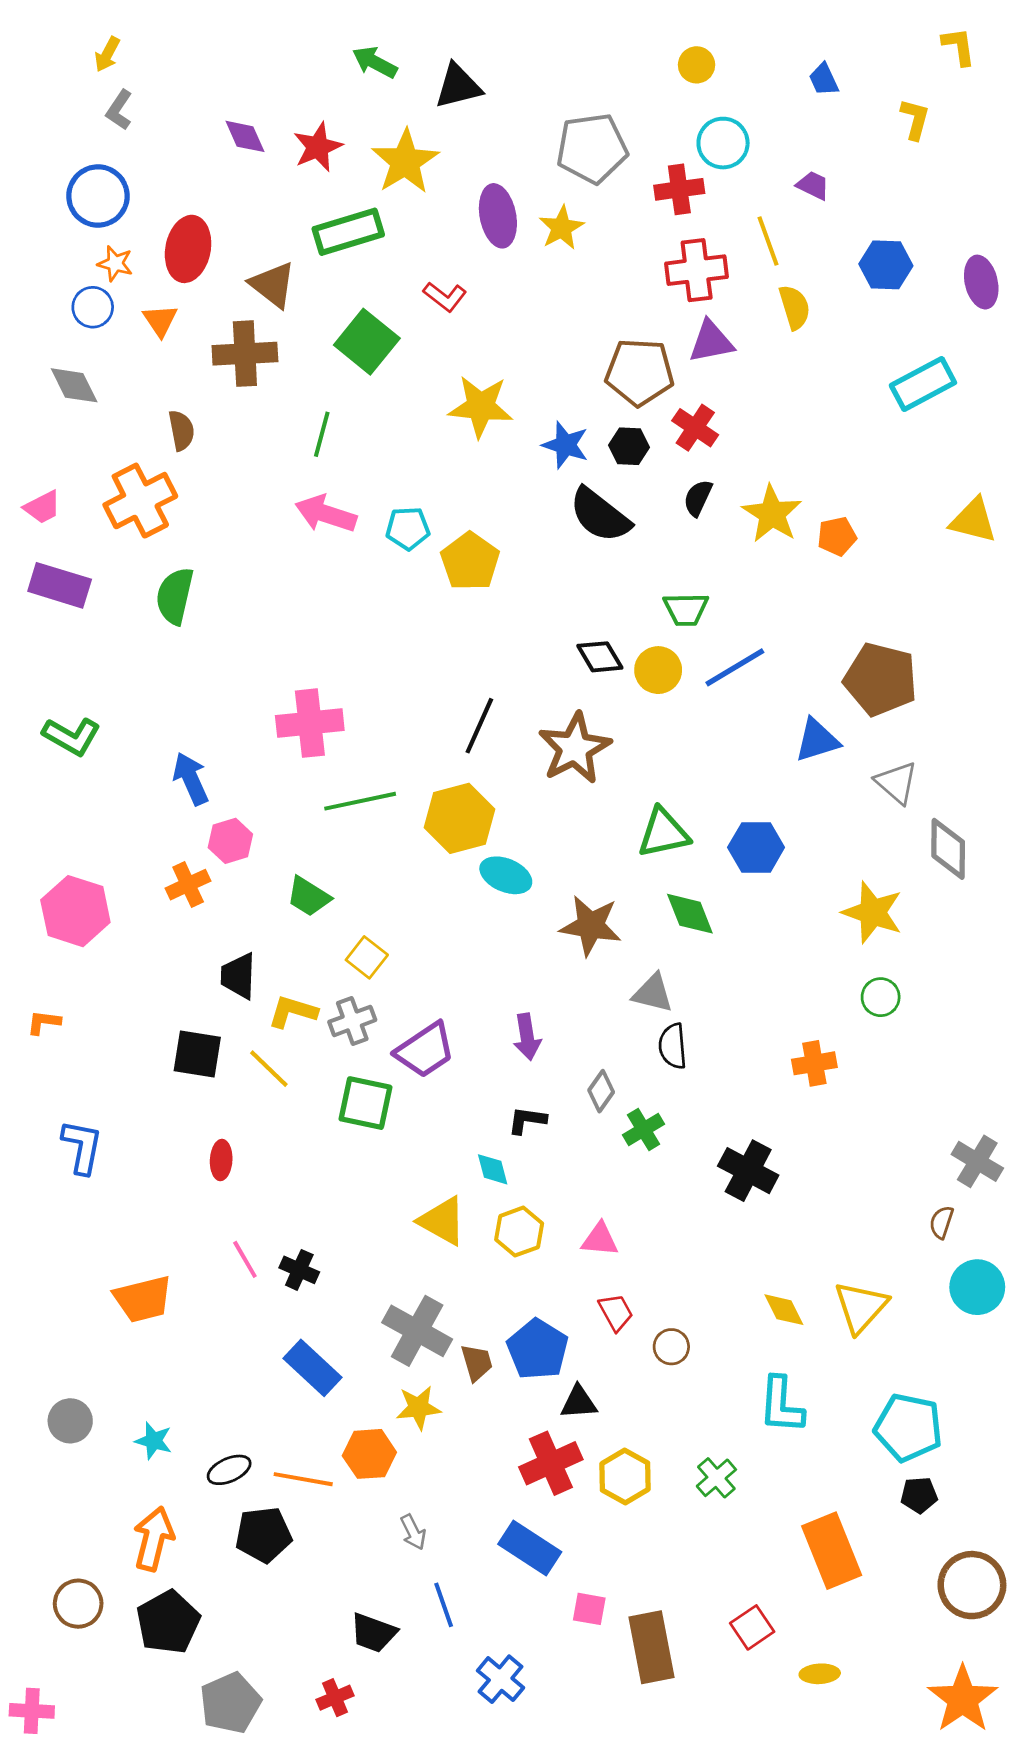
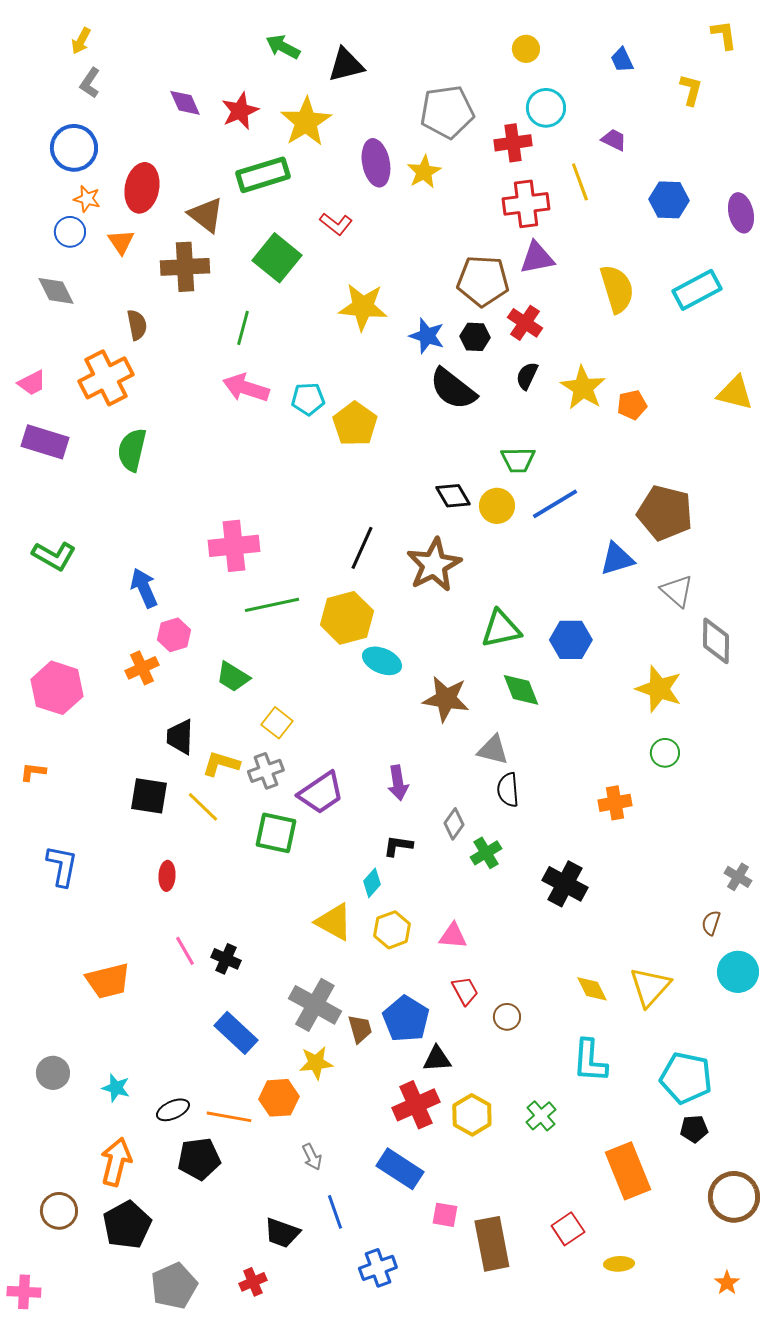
yellow semicircle: (795, 307) -> (617, 289), moved, size x1.4
gray cross: (977, 1161) -> (738, 877), size x0.7
cyan diamond: (493, 1169) -> (372, 883), turned 56
blue cross: (501, 1679) -> (378, 1268), turned 30
orange star: (963, 1699) -> (727, 1283), size x0.5

